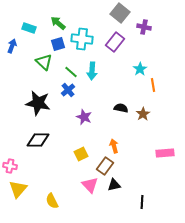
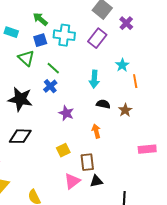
purple cross: (144, 27) -> (126, 23), turned 32
cyan rectangle: (29, 28) -> (11, 32), moved
cyan arrow: (92, 71) -> (94, 79), moved
orange arrow: (114, 146) -> (96, 131), moved
brown rectangle: (105, 166) -> (87, 162), turned -42
pink triangle: (90, 185) -> (72, 181), turned 36

